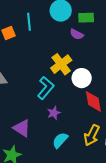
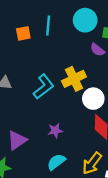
cyan L-shape: (46, 88) -> (44, 87), moved
purple triangle: (22, 128) -> (17, 140), turned 42

